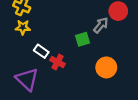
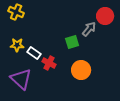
yellow star: (23, 27) -> (17, 45), moved
orange circle: (106, 67) -> (81, 70), moved

